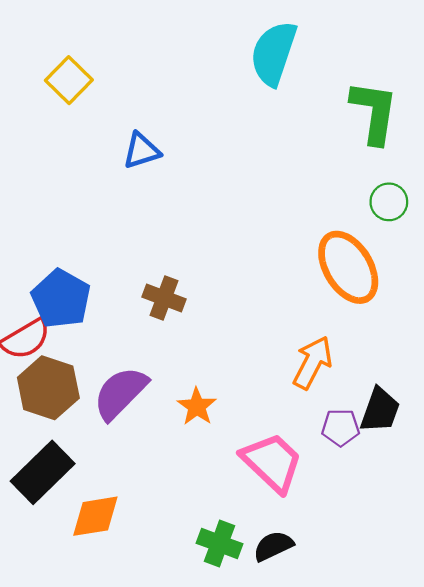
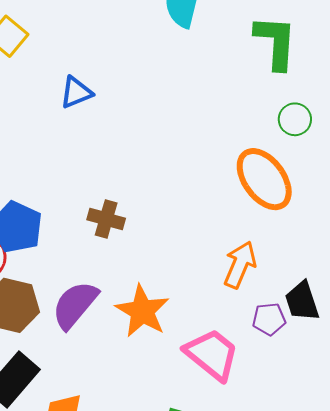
orange star: (197, 407) -> (142, 311), size x1.6
black trapezoid: (380, 410) -> (302, 301), turned 147

